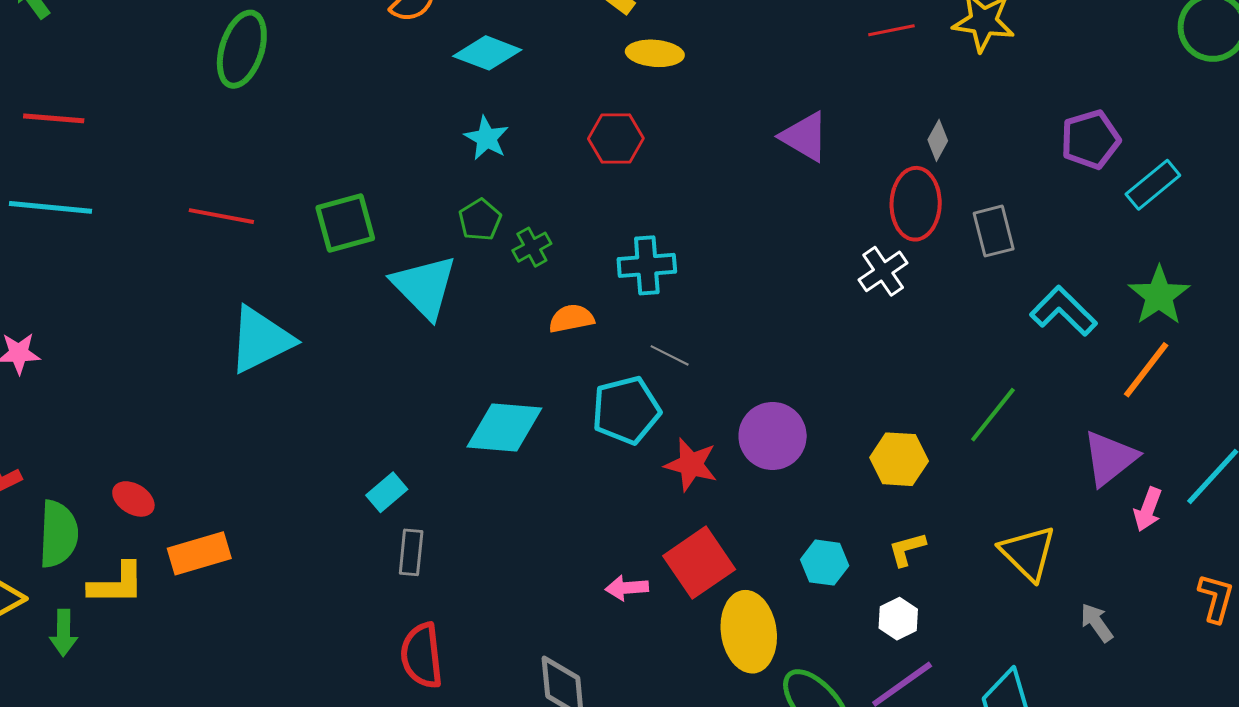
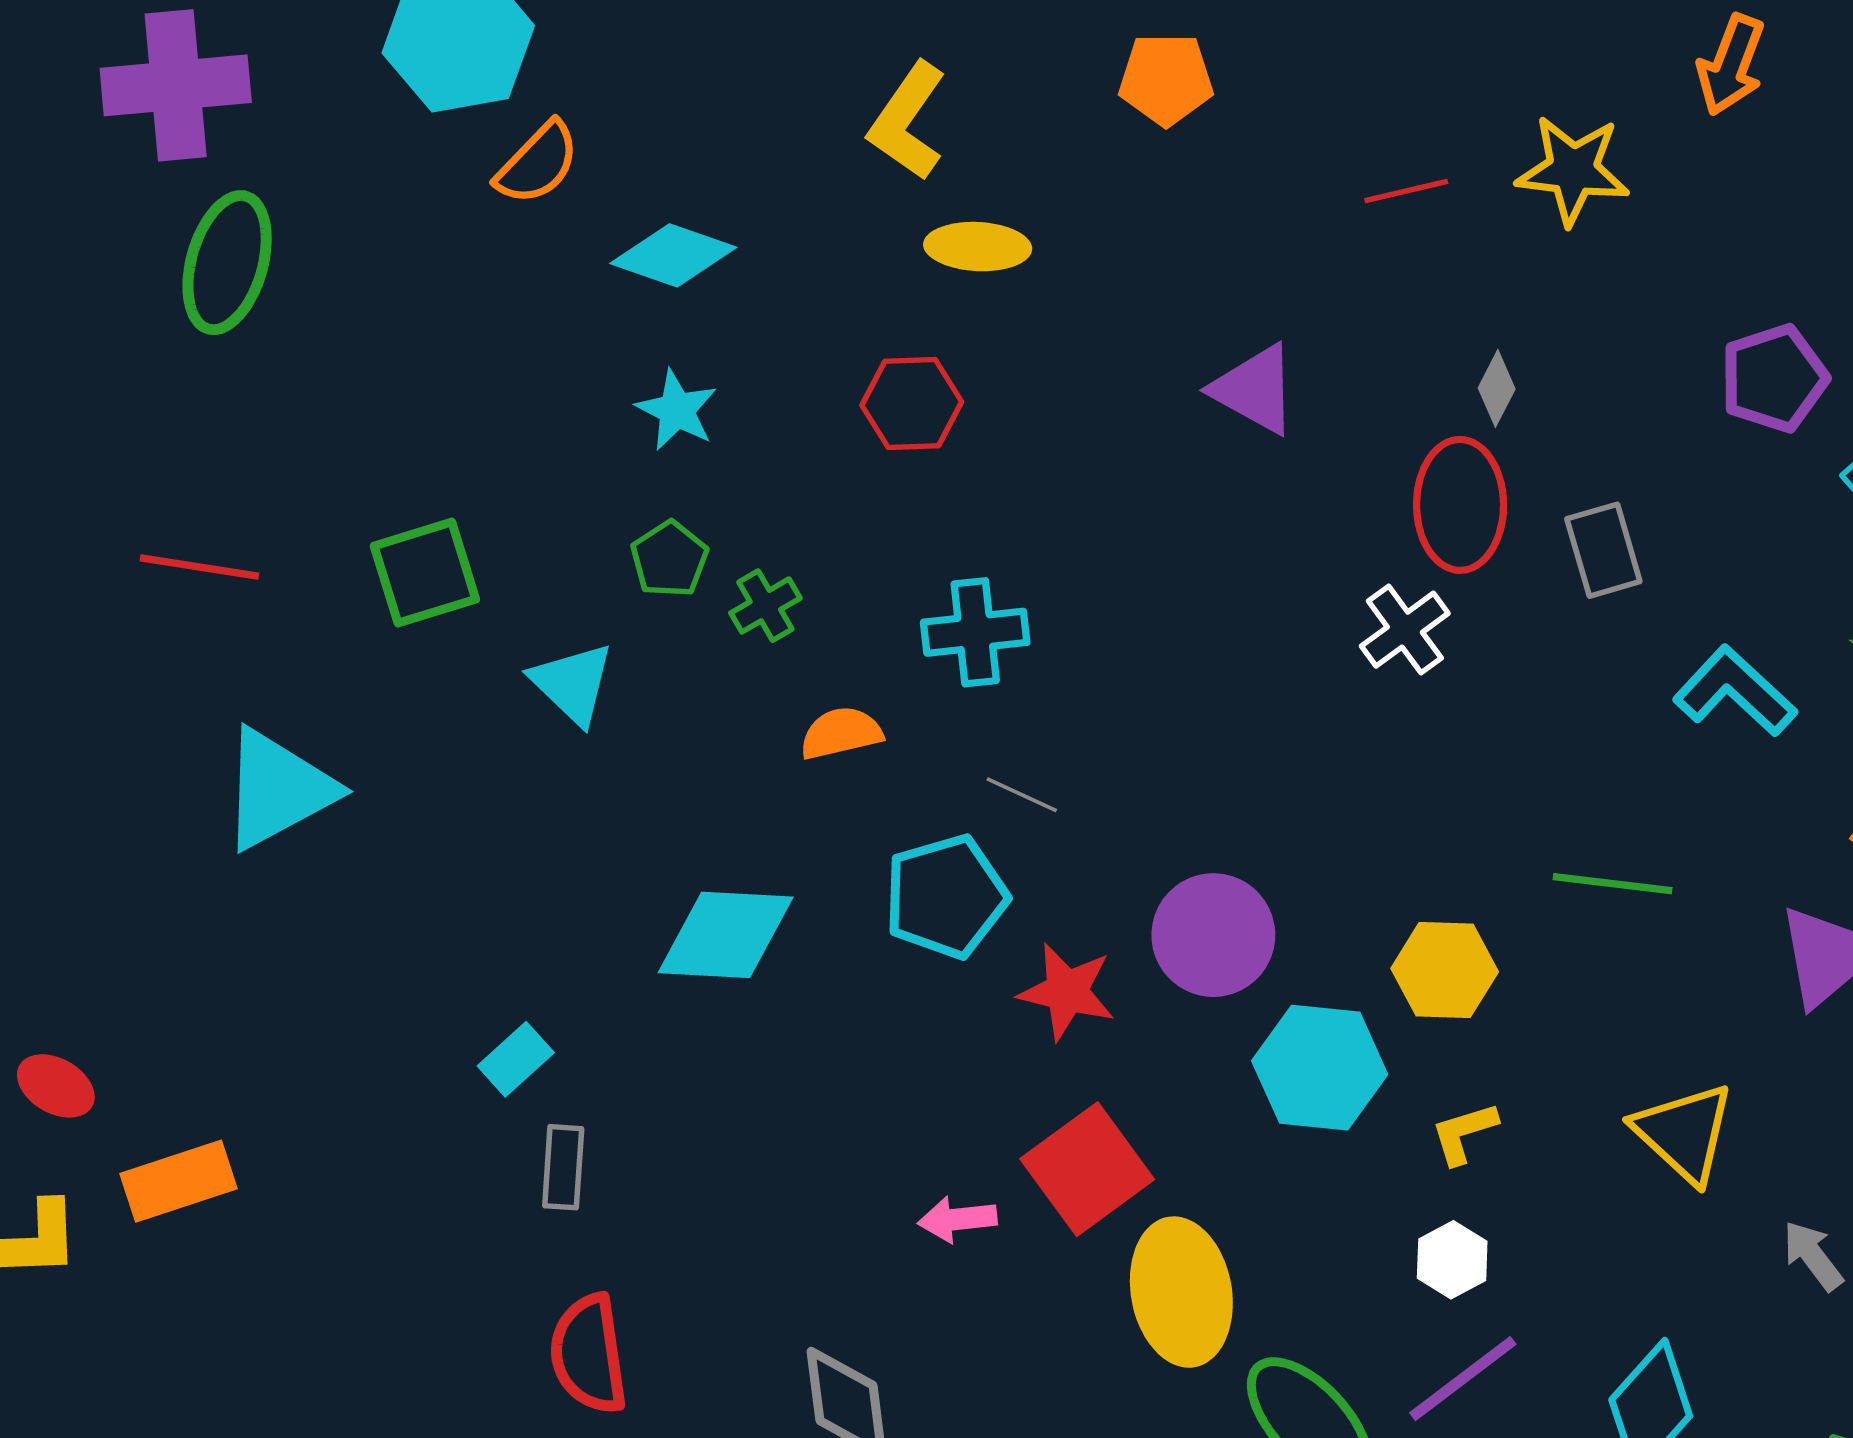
cyan triangle: (424, 287) -> (572, 684), size x0.7
green line: (993, 415) -> (1613, 884), turned 60
cyan hexagon: (825, 563) -> (1320, 1068), moved, size x1.5

